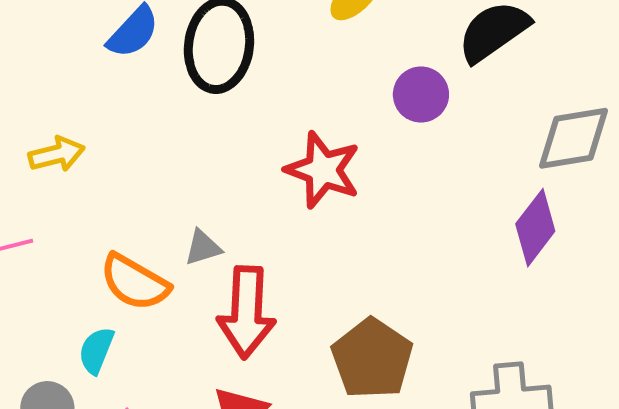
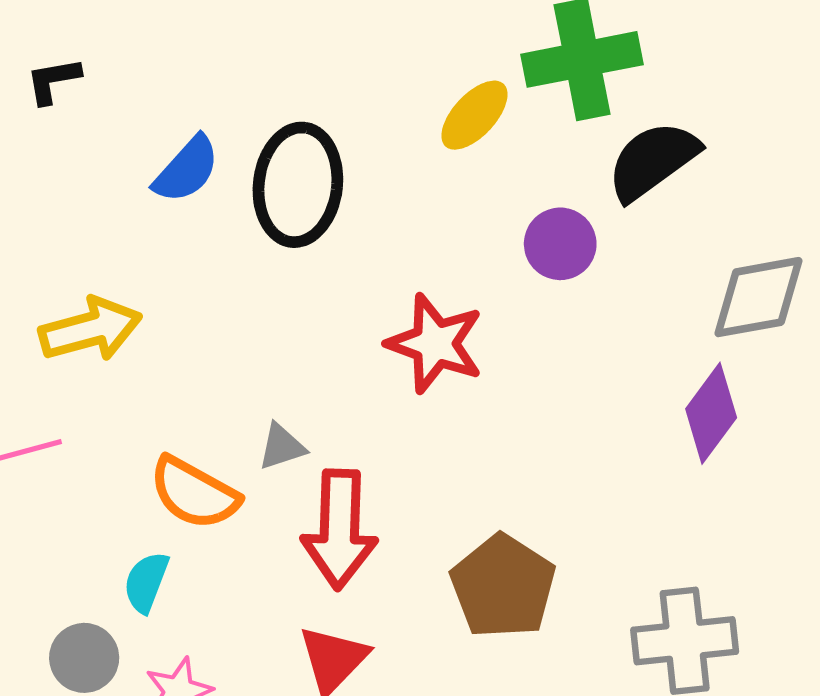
yellow arrow: (57, 154) -> (90, 329), size x1.4

